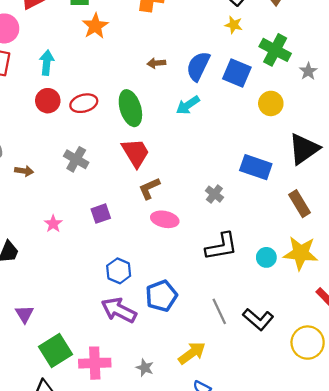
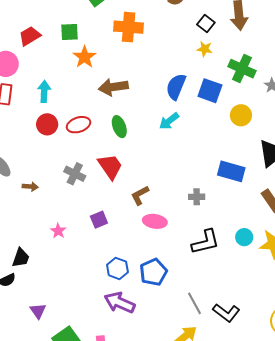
brown arrow: (156, 63) -> (113, 87), moved, size x1.8
green ellipse: (130, 108) -> (119, 127), size x0.7
red trapezoid: (136, 153) -> (110, 166), moved
gray cross: (214, 194) -> (197, 197), turned -35
cyan circle: (266, 257) -> (244, 237), moved
blue pentagon: (161, 296) -> (153, 272), moved
gray line: (219, 311) -> (195, 303), moved
black L-shape: (258, 319) -> (226, 313), moved

